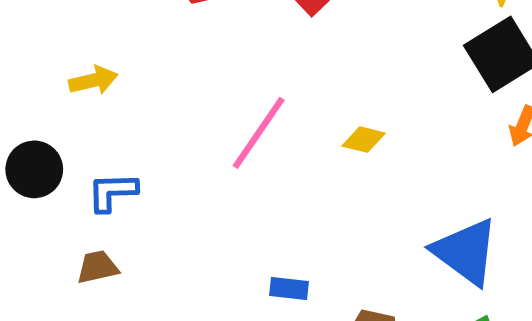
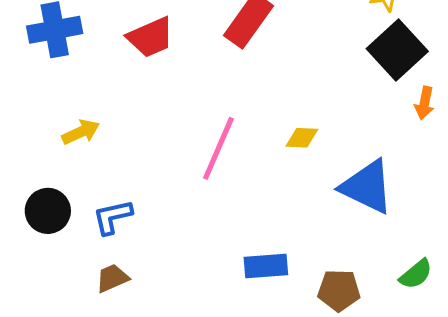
blue triangle: (466, 252) -> (367, 187), moved
blue rectangle: (289, 289) -> (266, 266), size x1.4

